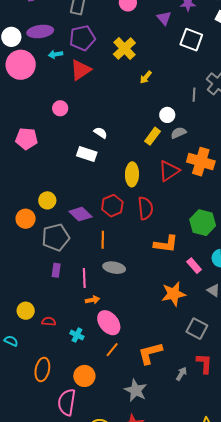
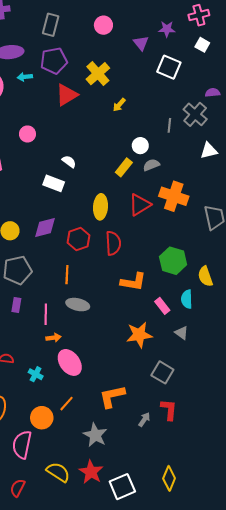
red triangle: (81, 70) -> (67, 95), moved
purple diamond: (80, 214) -> (45, 228), moved, turned -60
orange line: (112, 350) -> (66, 404), moved

